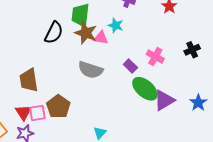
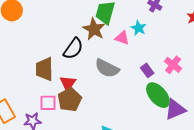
black semicircle: (54, 33) -> (73, 49), moved
brown star: (86, 33) -> (94, 29), moved
red triangle: (23, 112) -> (68, 83), moved

